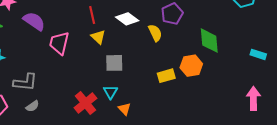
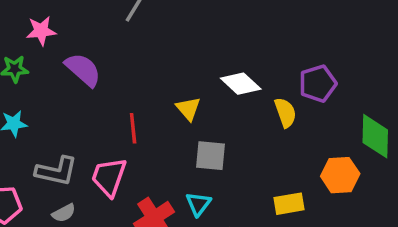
red line: (92, 15) -> (133, 128), moved
pink trapezoid: (59, 43) -> (109, 177), moved
yellow rectangle: (166, 76) -> (289, 204), moved

